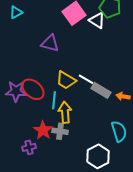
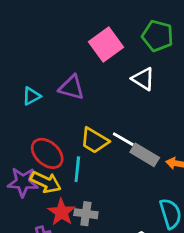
cyan triangle: (16, 12) -> (31, 96), moved
white triangle: (97, 20) -> (143, 79), moved
purple star: (16, 91) -> (23, 182), moved
yellow arrow: (65, 112) -> (46, 182), moved, turned 120

